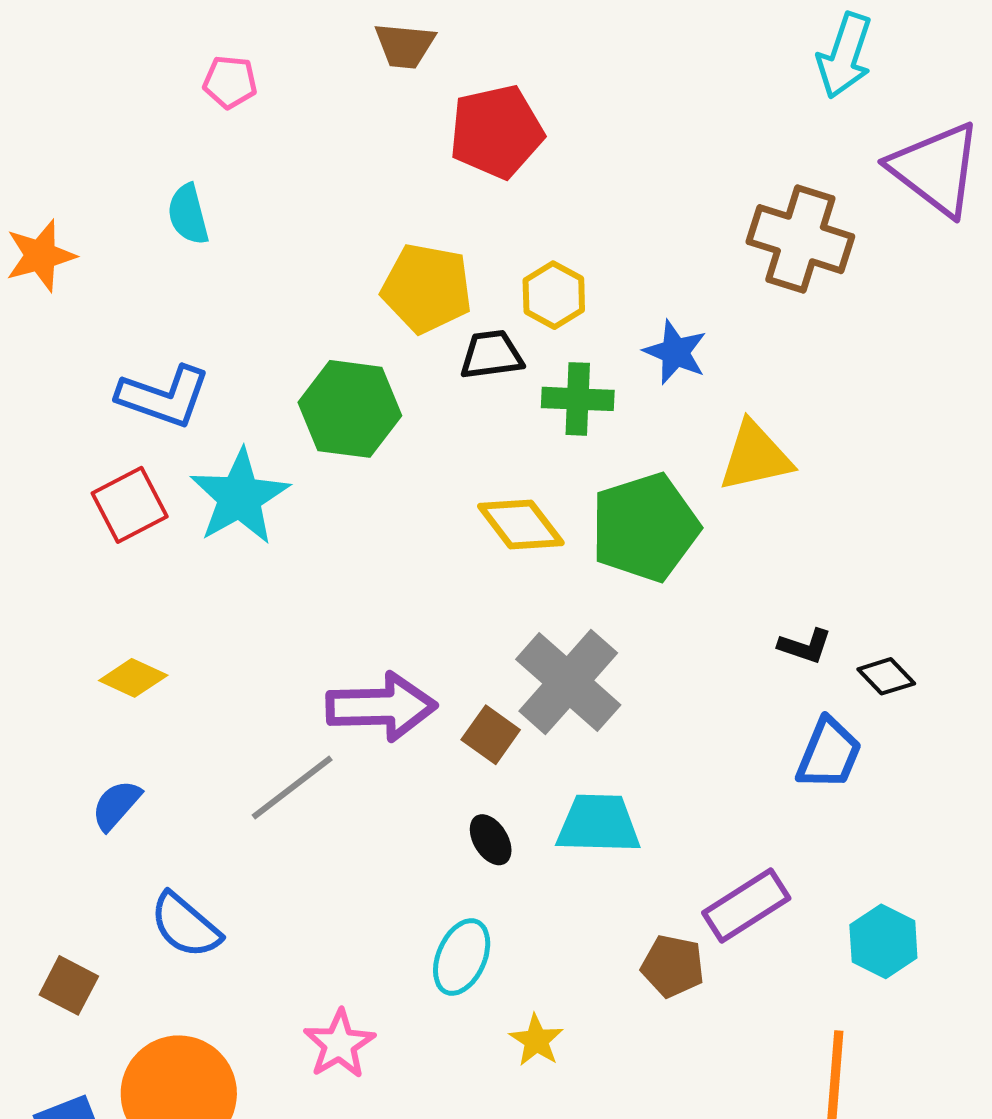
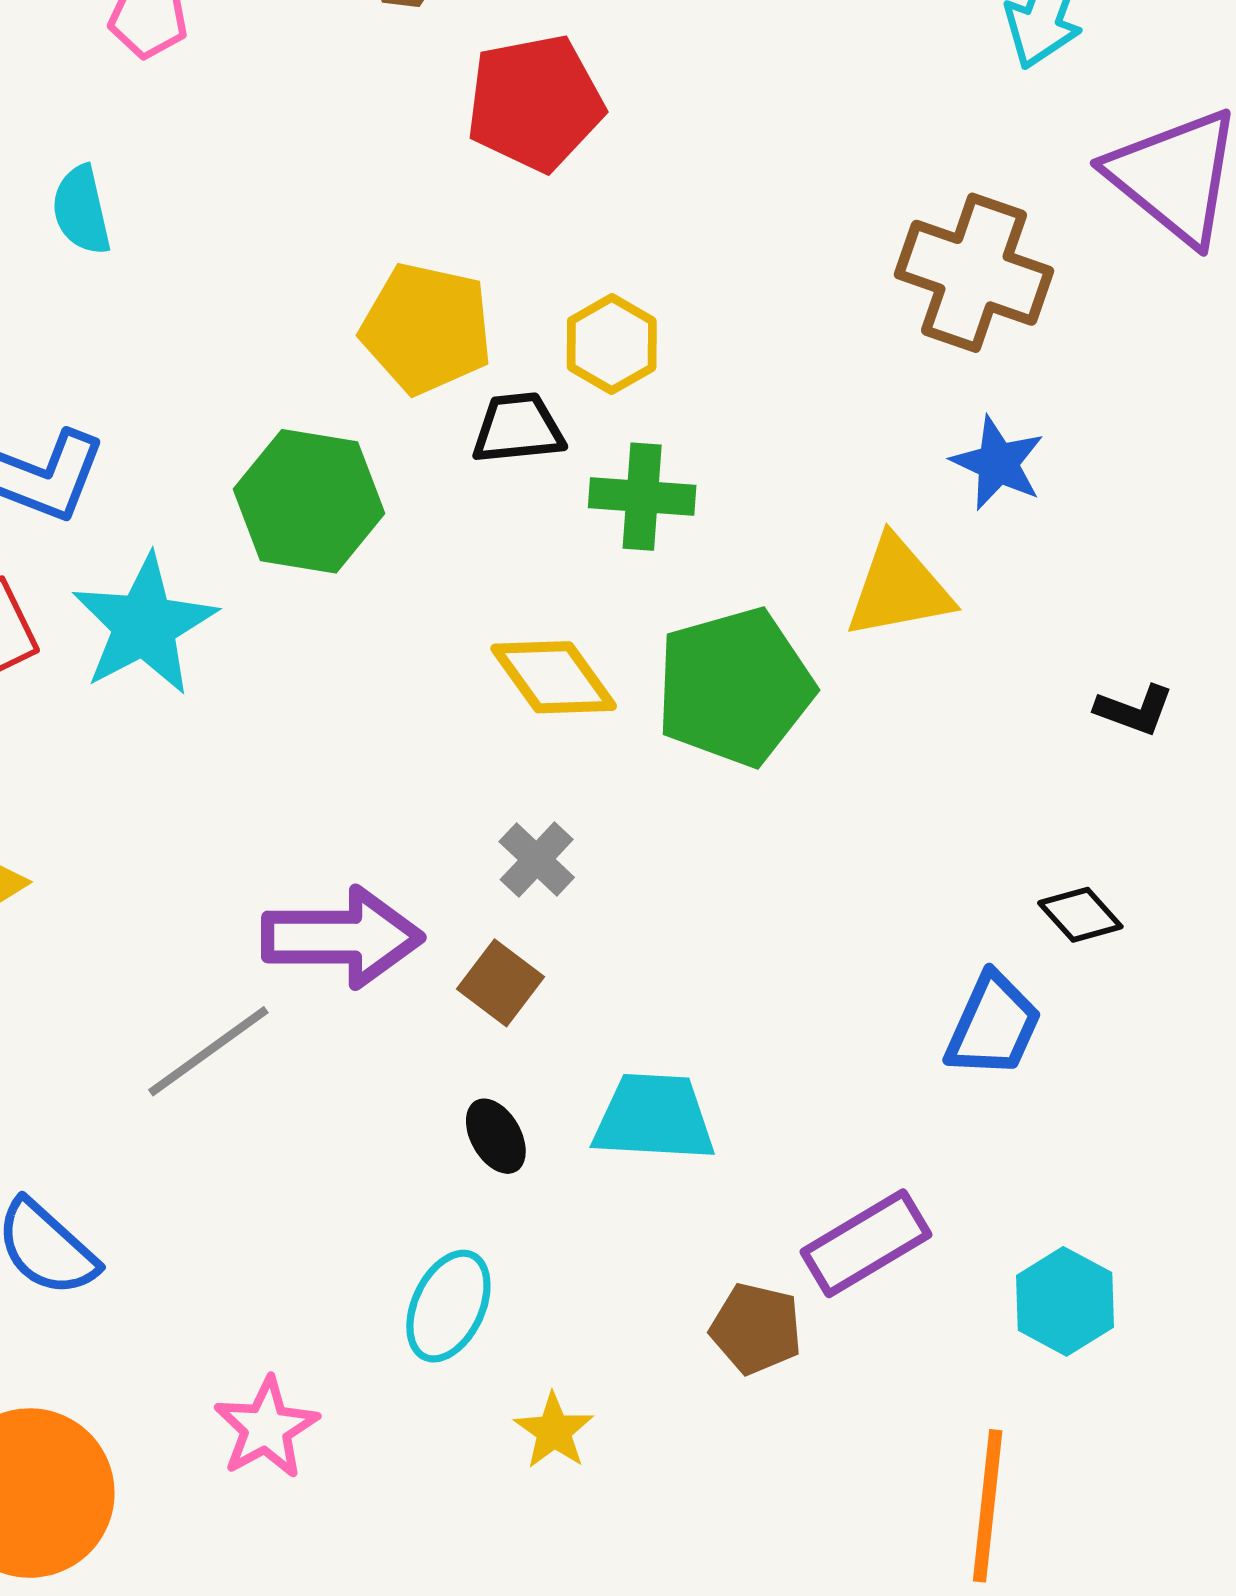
blue star: (675, 352) -> (998, 463), moved
black L-shape: (805, 646) -> (1134, 710), moved
gray cross: (568, 682) -> (537, 859), moved, size x0.5

